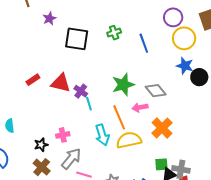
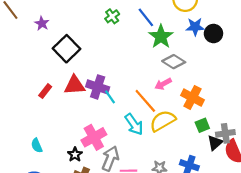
black square: (77, 39) -> (66, 49), moved, turned -35
green star: (123, 85) -> (161, 37), moved
purple cross: (81, 91) -> (98, 87), size x1.5
pink cross: (63, 135) -> (94, 137), size x1.6
green square: (161, 164) -> (202, 125), moved

